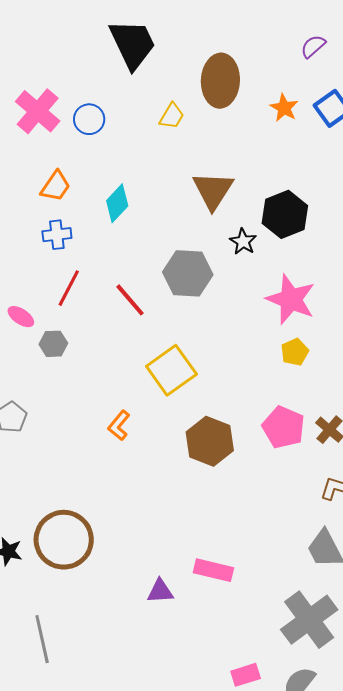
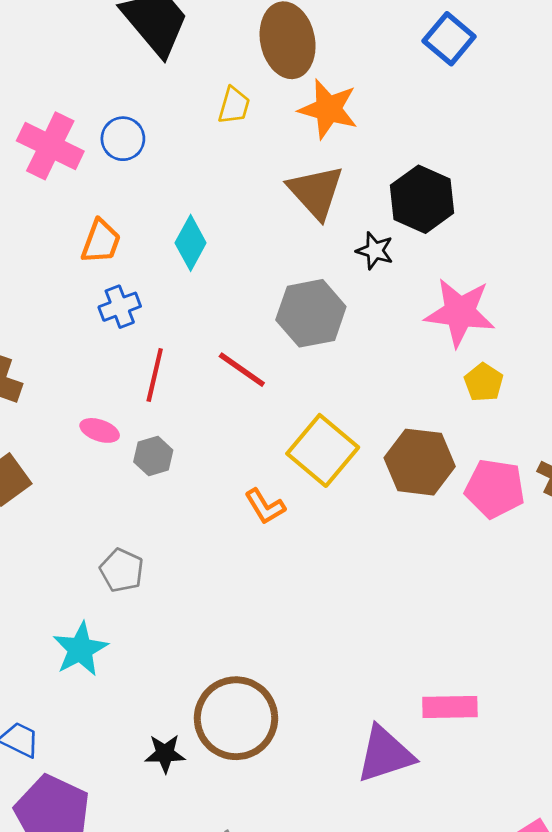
orange star: (284, 108) -> (328, 109), moved, size x1.5
orange L-shape: (119, 425) -> (265, 506), moved, turned -56
brown hexagon: (210, 441) -> (420, 462), moved
purple triangle: (160, 591) -> (385, 754), size x1.6

